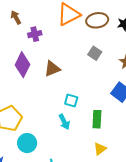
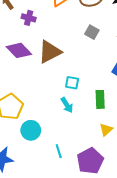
purple cross: (35, 34) -> (29, 18), turned 32
purple diamond: (23, 65) -> (19, 50), turned -65
brown triangle: (52, 69) -> (50, 52), size x1.4

